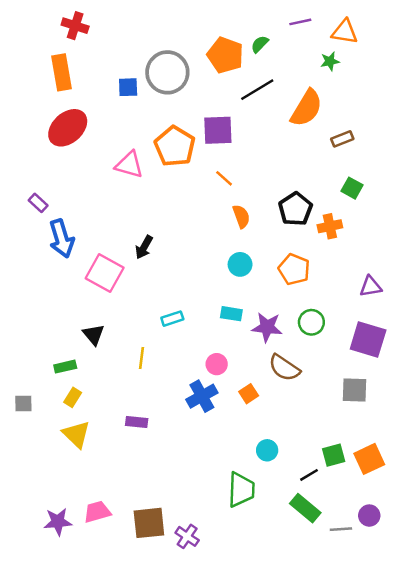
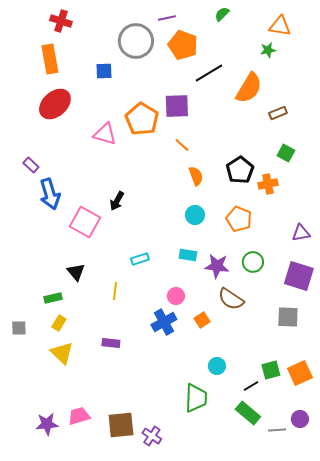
purple line: (300, 22) -> (167, 18), moved
green semicircle: (260, 44) -> (222, 14), moved
gray circle: (167, 72) -> (136, 41), moved

